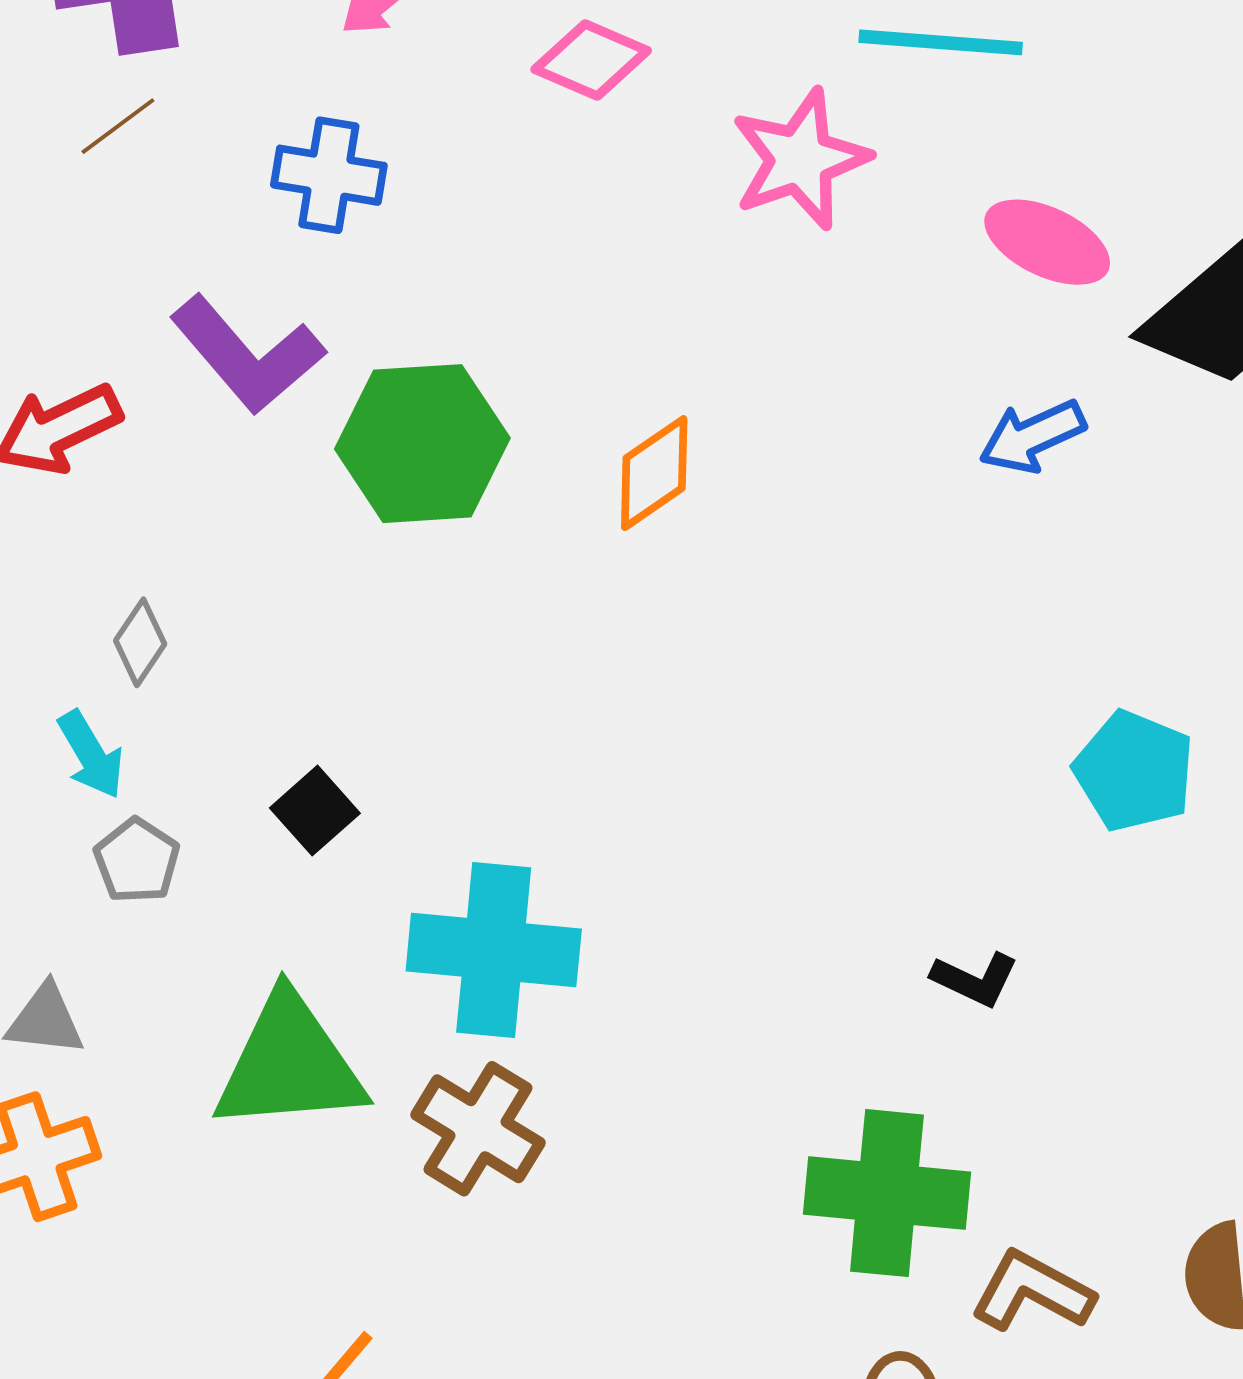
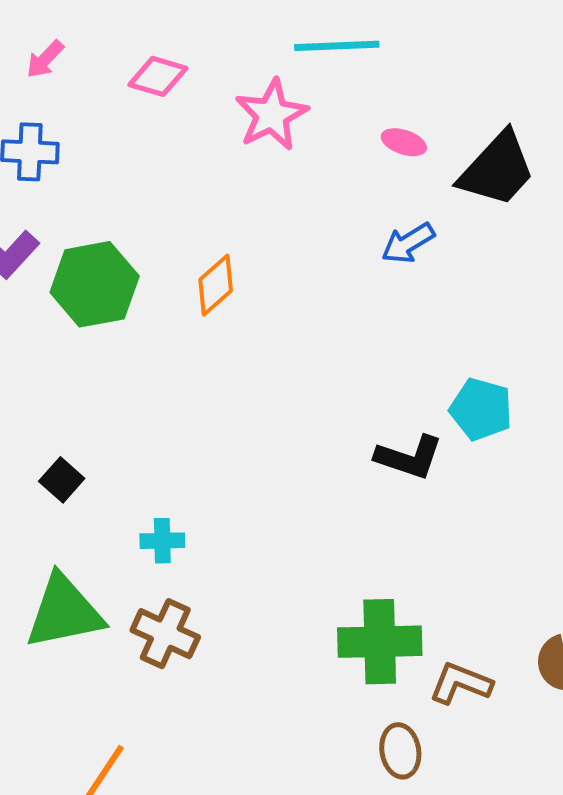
pink ellipse: (1047, 242) -> (404, 142), size x0.7
cyan cross: (494, 950) -> (162, 541), size x0.5
black L-shape: (975, 979) -> (409, 457), moved, size x1.5

